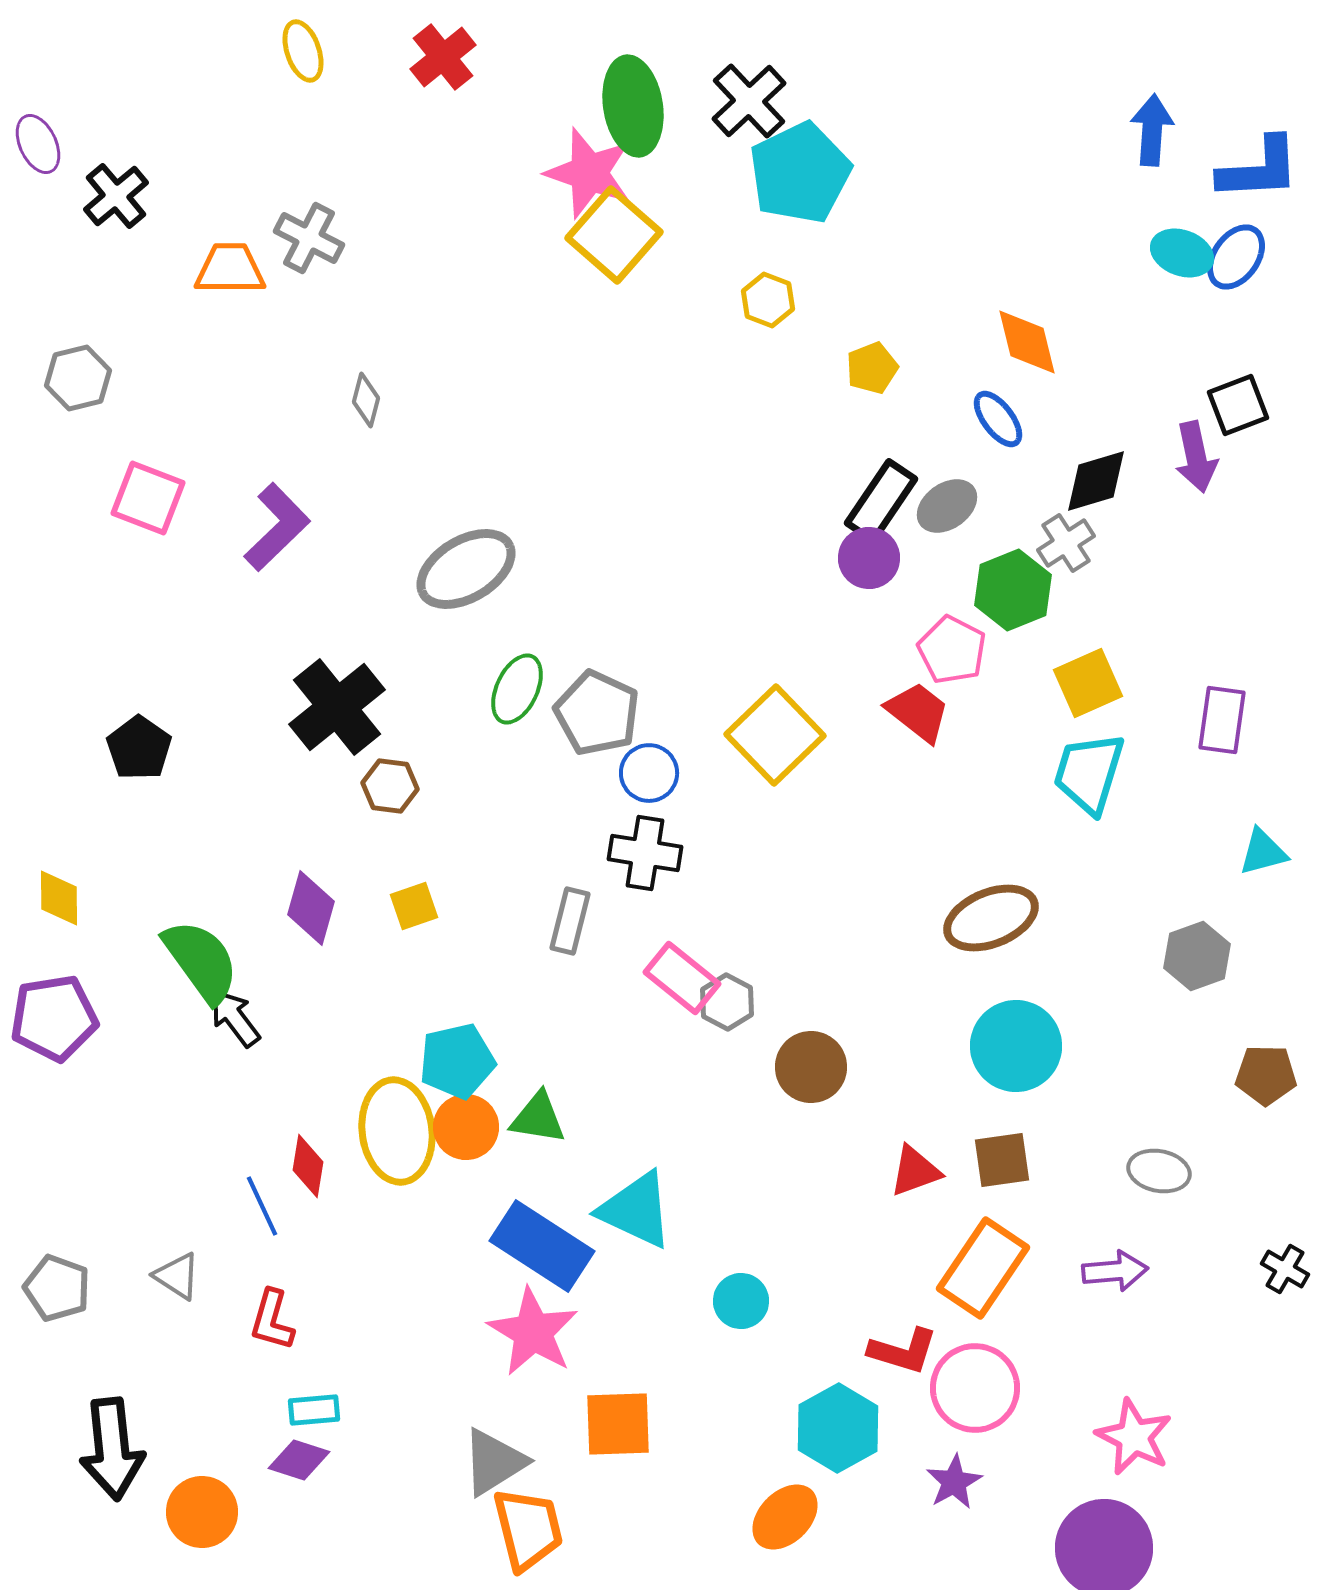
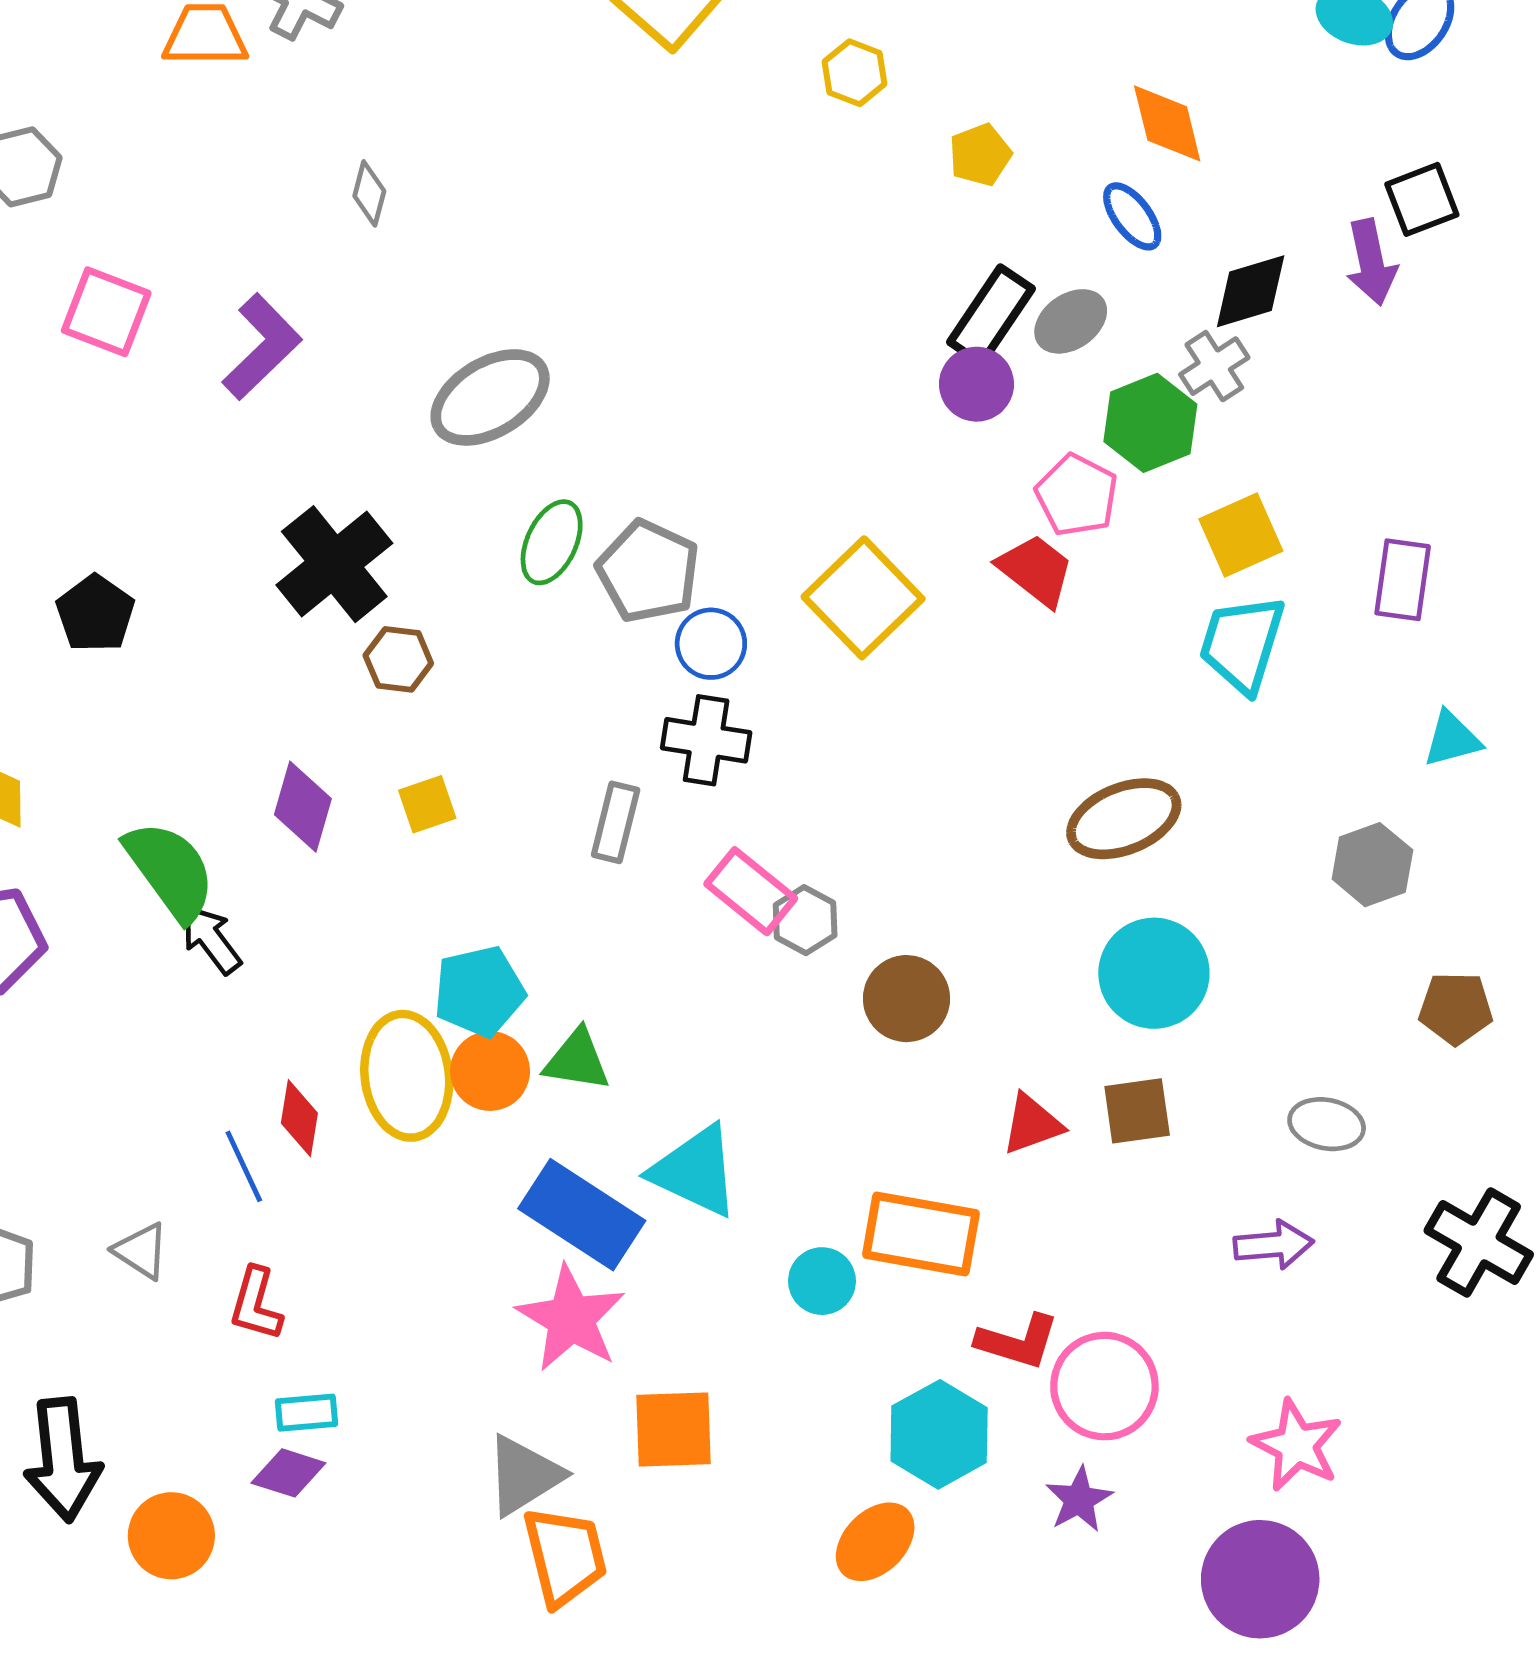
orange rectangle: (983, 1268) -> (921, 1234), moved, turned 66
black cross: (1285, 1269) -> (1479, 1242), size x1.8

